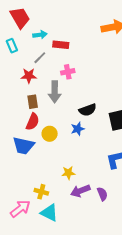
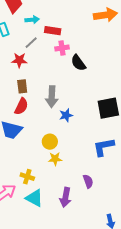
pink cross: (68, 72) -> (62, 48), moved
gray arrow: (55, 92) -> (52, 97), moved
black semicircle: (88, 110) -> (78, 63), moved, turned 72
yellow circle: (50, 134) -> (50, 142), moved
purple arrow: (80, 191) -> (65, 197), moved, turned -60

